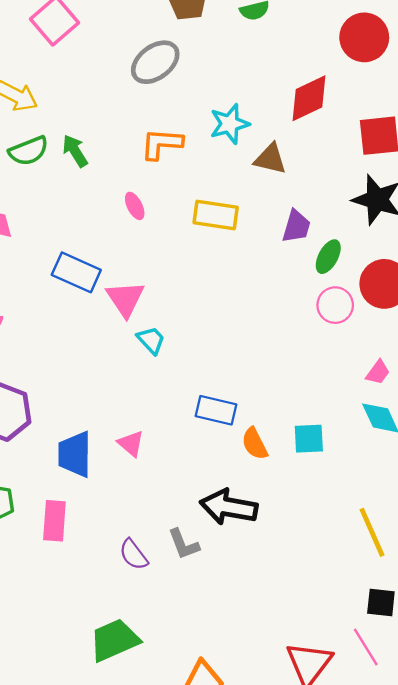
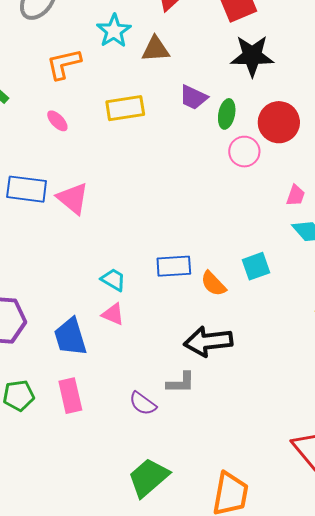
purple trapezoid: (296, 226) -> (193, 97), turned 116
cyan trapezoid: (151, 340) -> (113, 280), moved
gray L-shape: (184, 544) -> (181, 383), turned -52

